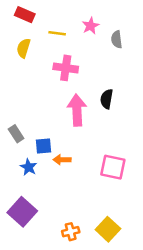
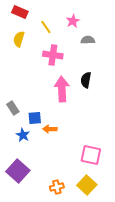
yellow line: (57, 33) -> (46, 27), turned 48
gray semicircle: (117, 39) -> (88, 40), moved, turned 96
pink square: (113, 167) -> (91, 155), moved

